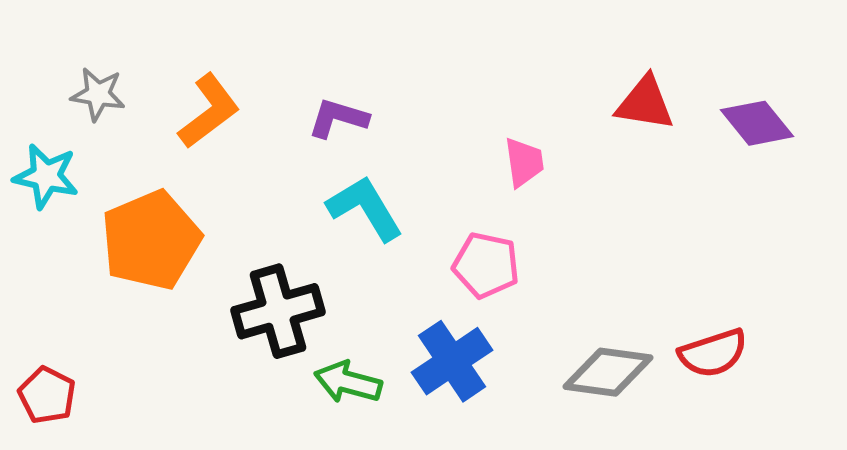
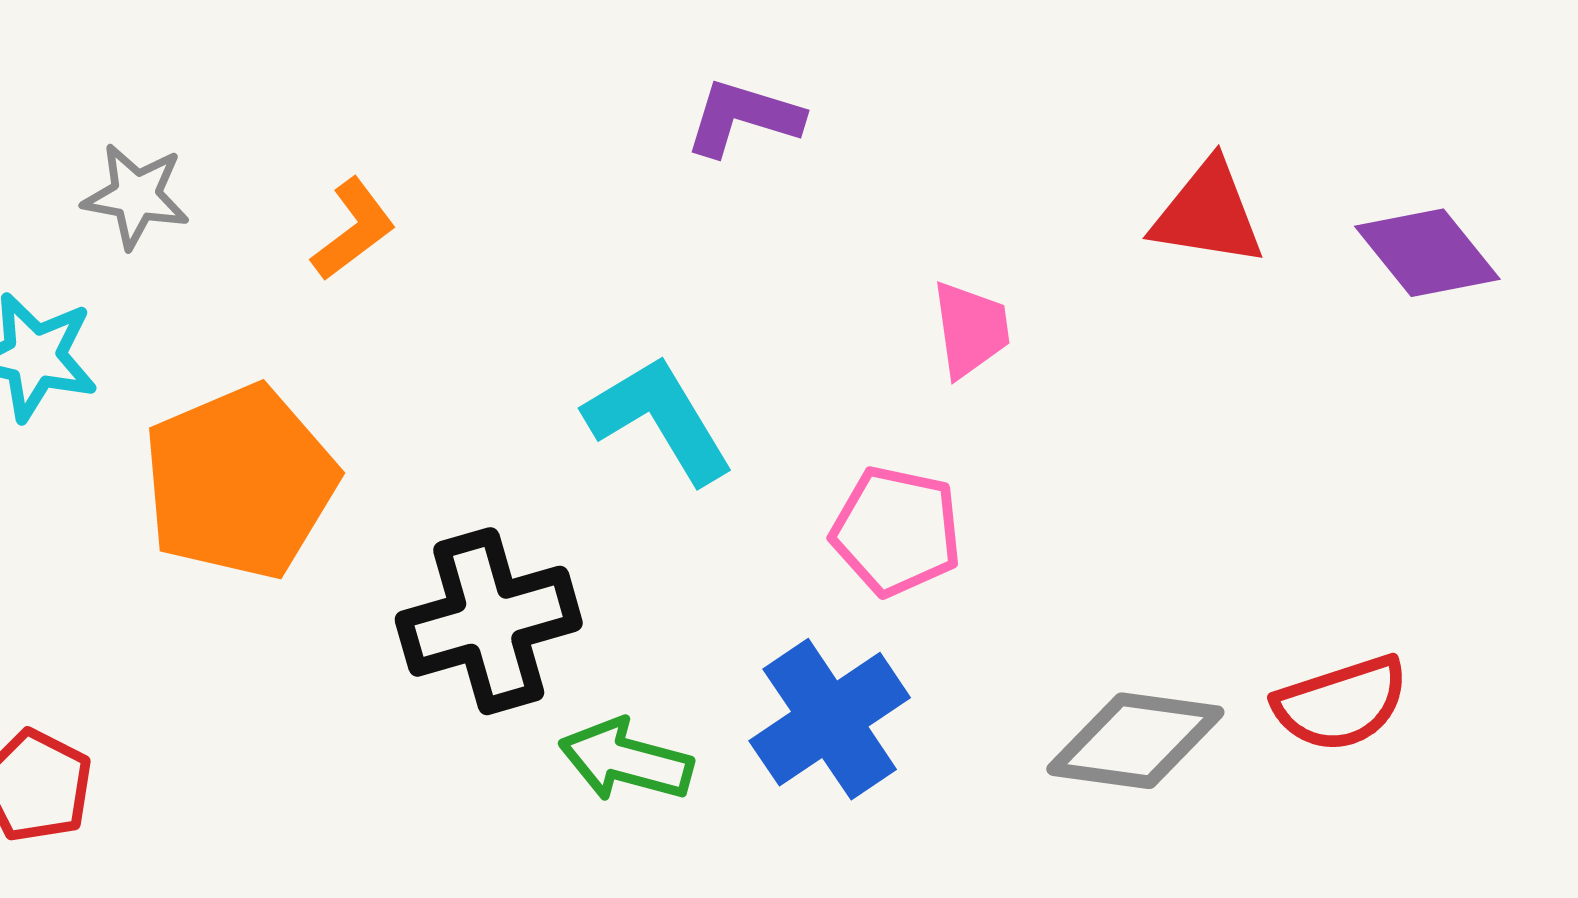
orange L-shape: (209, 111) -> (353, 229), size x0.7
purple L-shape: (338, 118) -> (743, 118), moved

